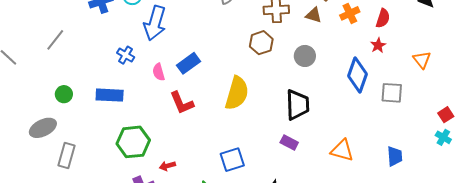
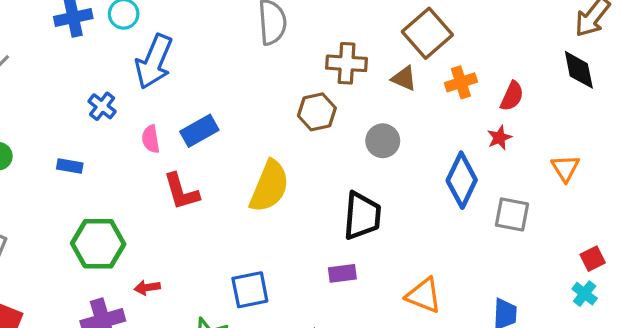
blue rectangle: (110, 95) -> (70, 166), size x0.6
purple rectangle: (289, 143) -> (342, 273), turned -42

